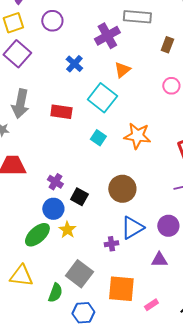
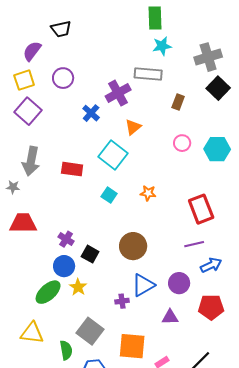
blue cross: (74, 64) -> (91, 113), moved
orange star: (137, 136) -> (148, 193), size x0.6
green semicircle: (55, 293) -> (66, 350), turned -30

